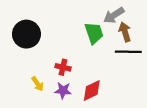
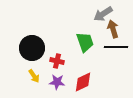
green trapezoid: (94, 33) -> (85, 42), moved
black circle: (26, 34) -> (32, 48), moved

